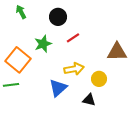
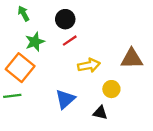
red line: (73, 38) -> (70, 41), moved
green star: (43, 44) -> (35, 42), moved
yellow arrow: (74, 69) -> (89, 65), moved

